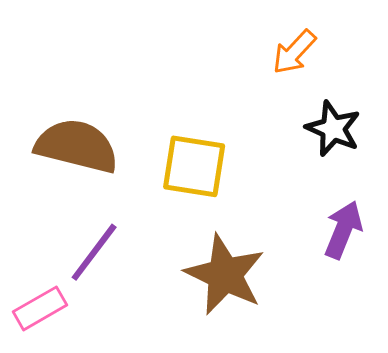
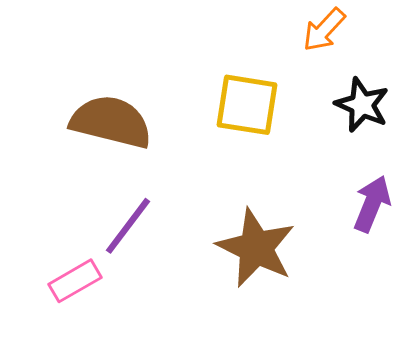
yellow square: (194, 166) -> (247, 105), moved

